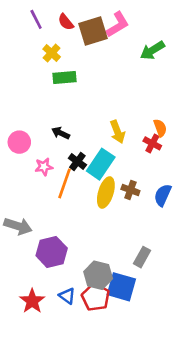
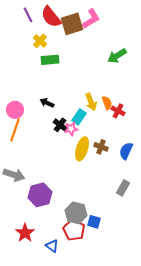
red semicircle: (66, 22) -> (51, 17), size x1.6
green arrow: (152, 50) -> (117, 56), moved
orange semicircle: (160, 128) -> (107, 103), moved
cyan rectangle: (101, 164) -> (79, 117), moved, size x0.7
pink star: (44, 167) -> (71, 129), moved
orange line: (65, 183) -> (15, 130), moved
gray rectangle: (142, 257) -> (123, 188), moved
blue square: (121, 287) -> (94, 222), size x0.6
blue triangle: (67, 296) -> (52, 246), moved

